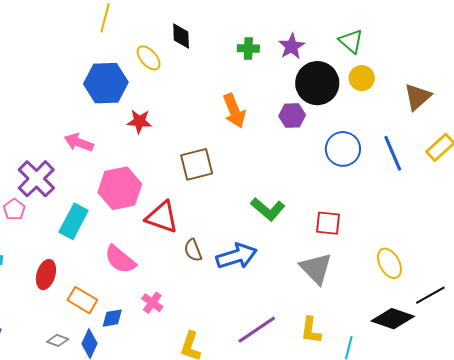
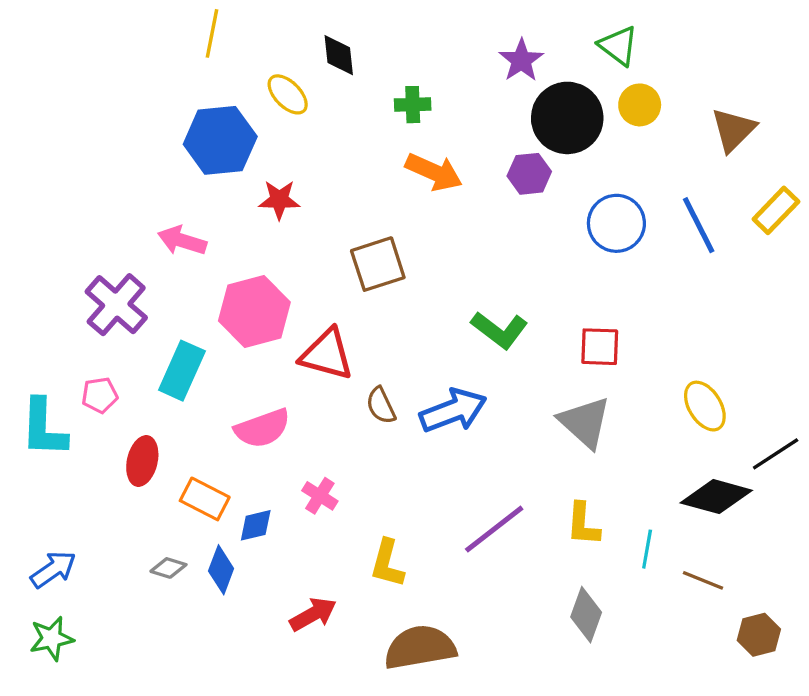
green cross: (248, 48) -> (413, 105), moved
orange arrow: (234, 111) -> (434, 172), turned -40
pink pentagon: (14, 209) -> (100, 395), moved, turned 30
pink semicircle: (120, 259) -> (262, 428), turned -56

